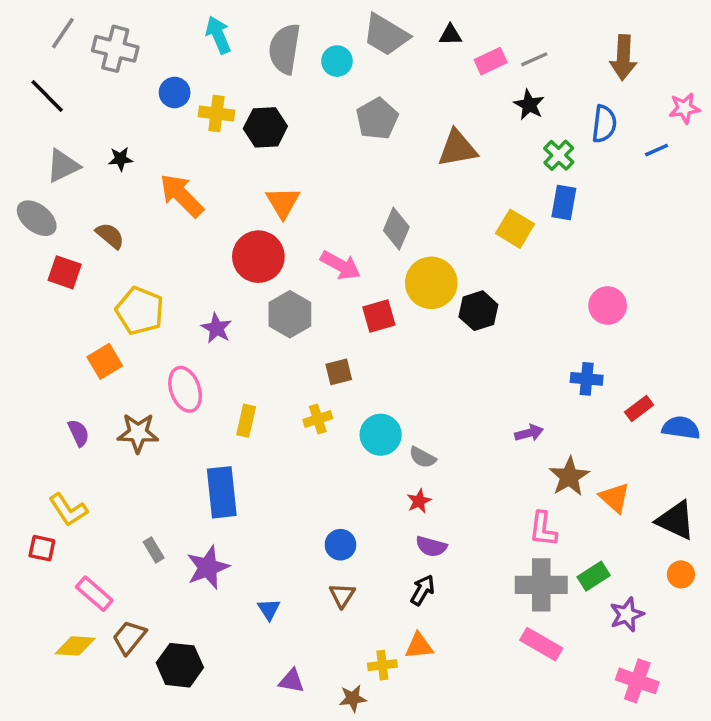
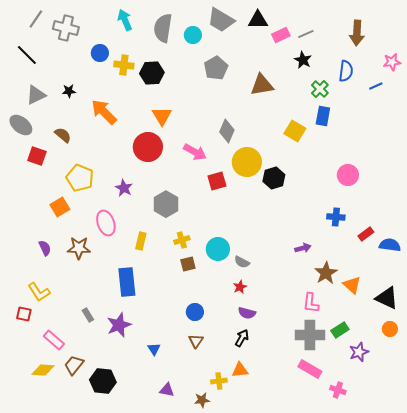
black triangle: (450, 35) -> (258, 20), size x1.5
gray hexagon: (290, 314) -> (166, 204), moved
brown square: (339, 372) -> (188, 264), moved
pink cross: (637, 681) -> (338, 390), moved, size x0.7

